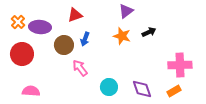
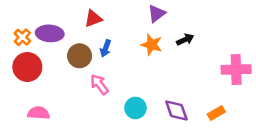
orange cross: (18, 22) -> (22, 37), moved
pink cross: (180, 65) -> (236, 69), moved

